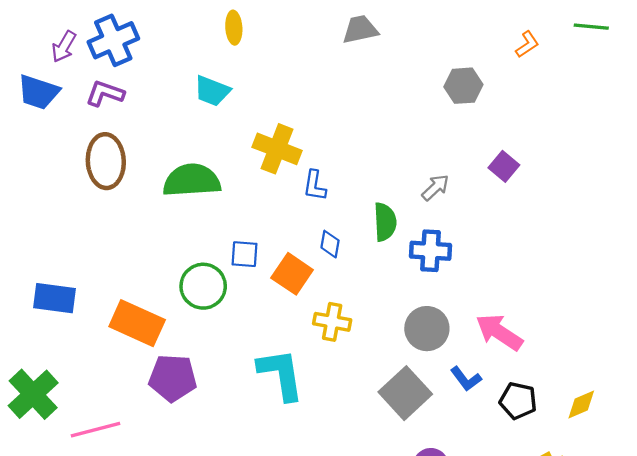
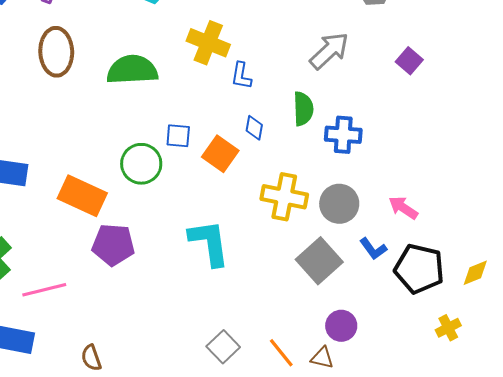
gray arrow: (435, 188) -> (329, 51), moved, size x1.6
yellow cross: (332, 322) -> (284, 197), moved, size x1.4
pink arrow: (499, 332) -> (403, 208), size x0.7
black pentagon: (518, 401) -> (419, 269), size x1.5

